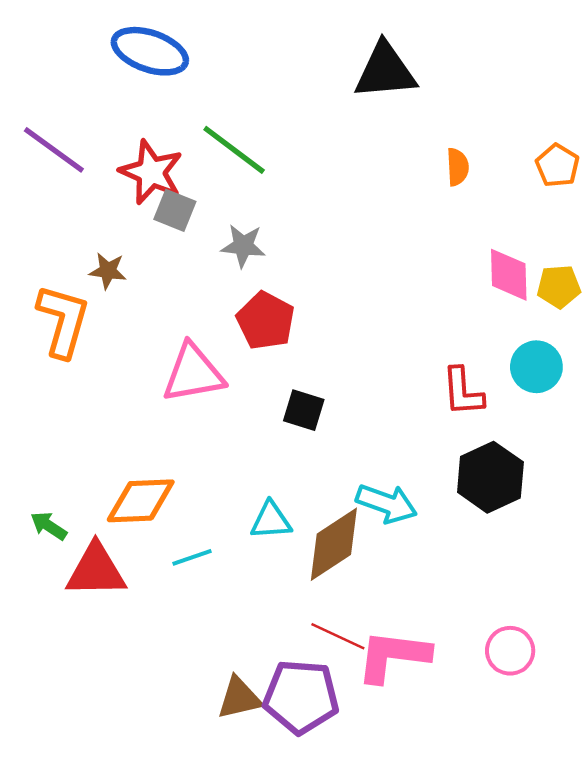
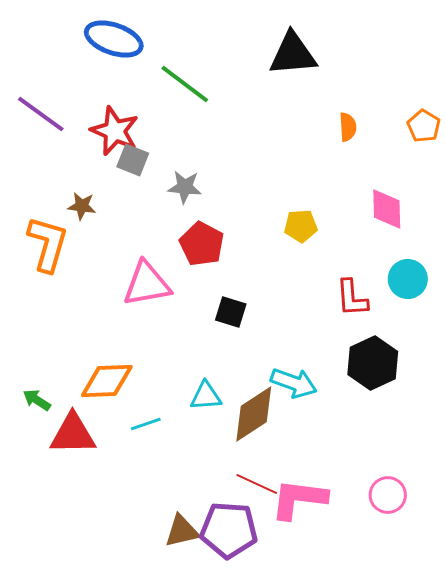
green line: (234, 150) -> (185, 84), moved
yellow pentagon: (559, 287) -> (301, 226), moved

